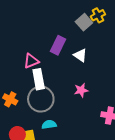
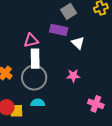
gray square: (84, 22) -> (69, 11), moved
purple rectangle: (58, 45) -> (59, 30), turned 66

